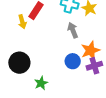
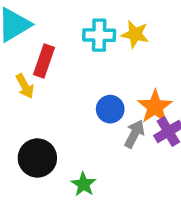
gray arrow: (73, 30) -> (134, 134), moved, turned 63
blue circle: (73, 61) -> (110, 109), moved

